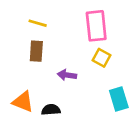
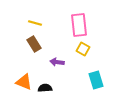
brown rectangle: (36, 51) -> (34, 44), turned -35

